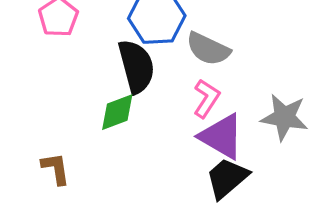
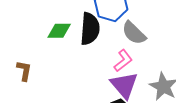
green diamond: (117, 112) -> (59, 31), moved

